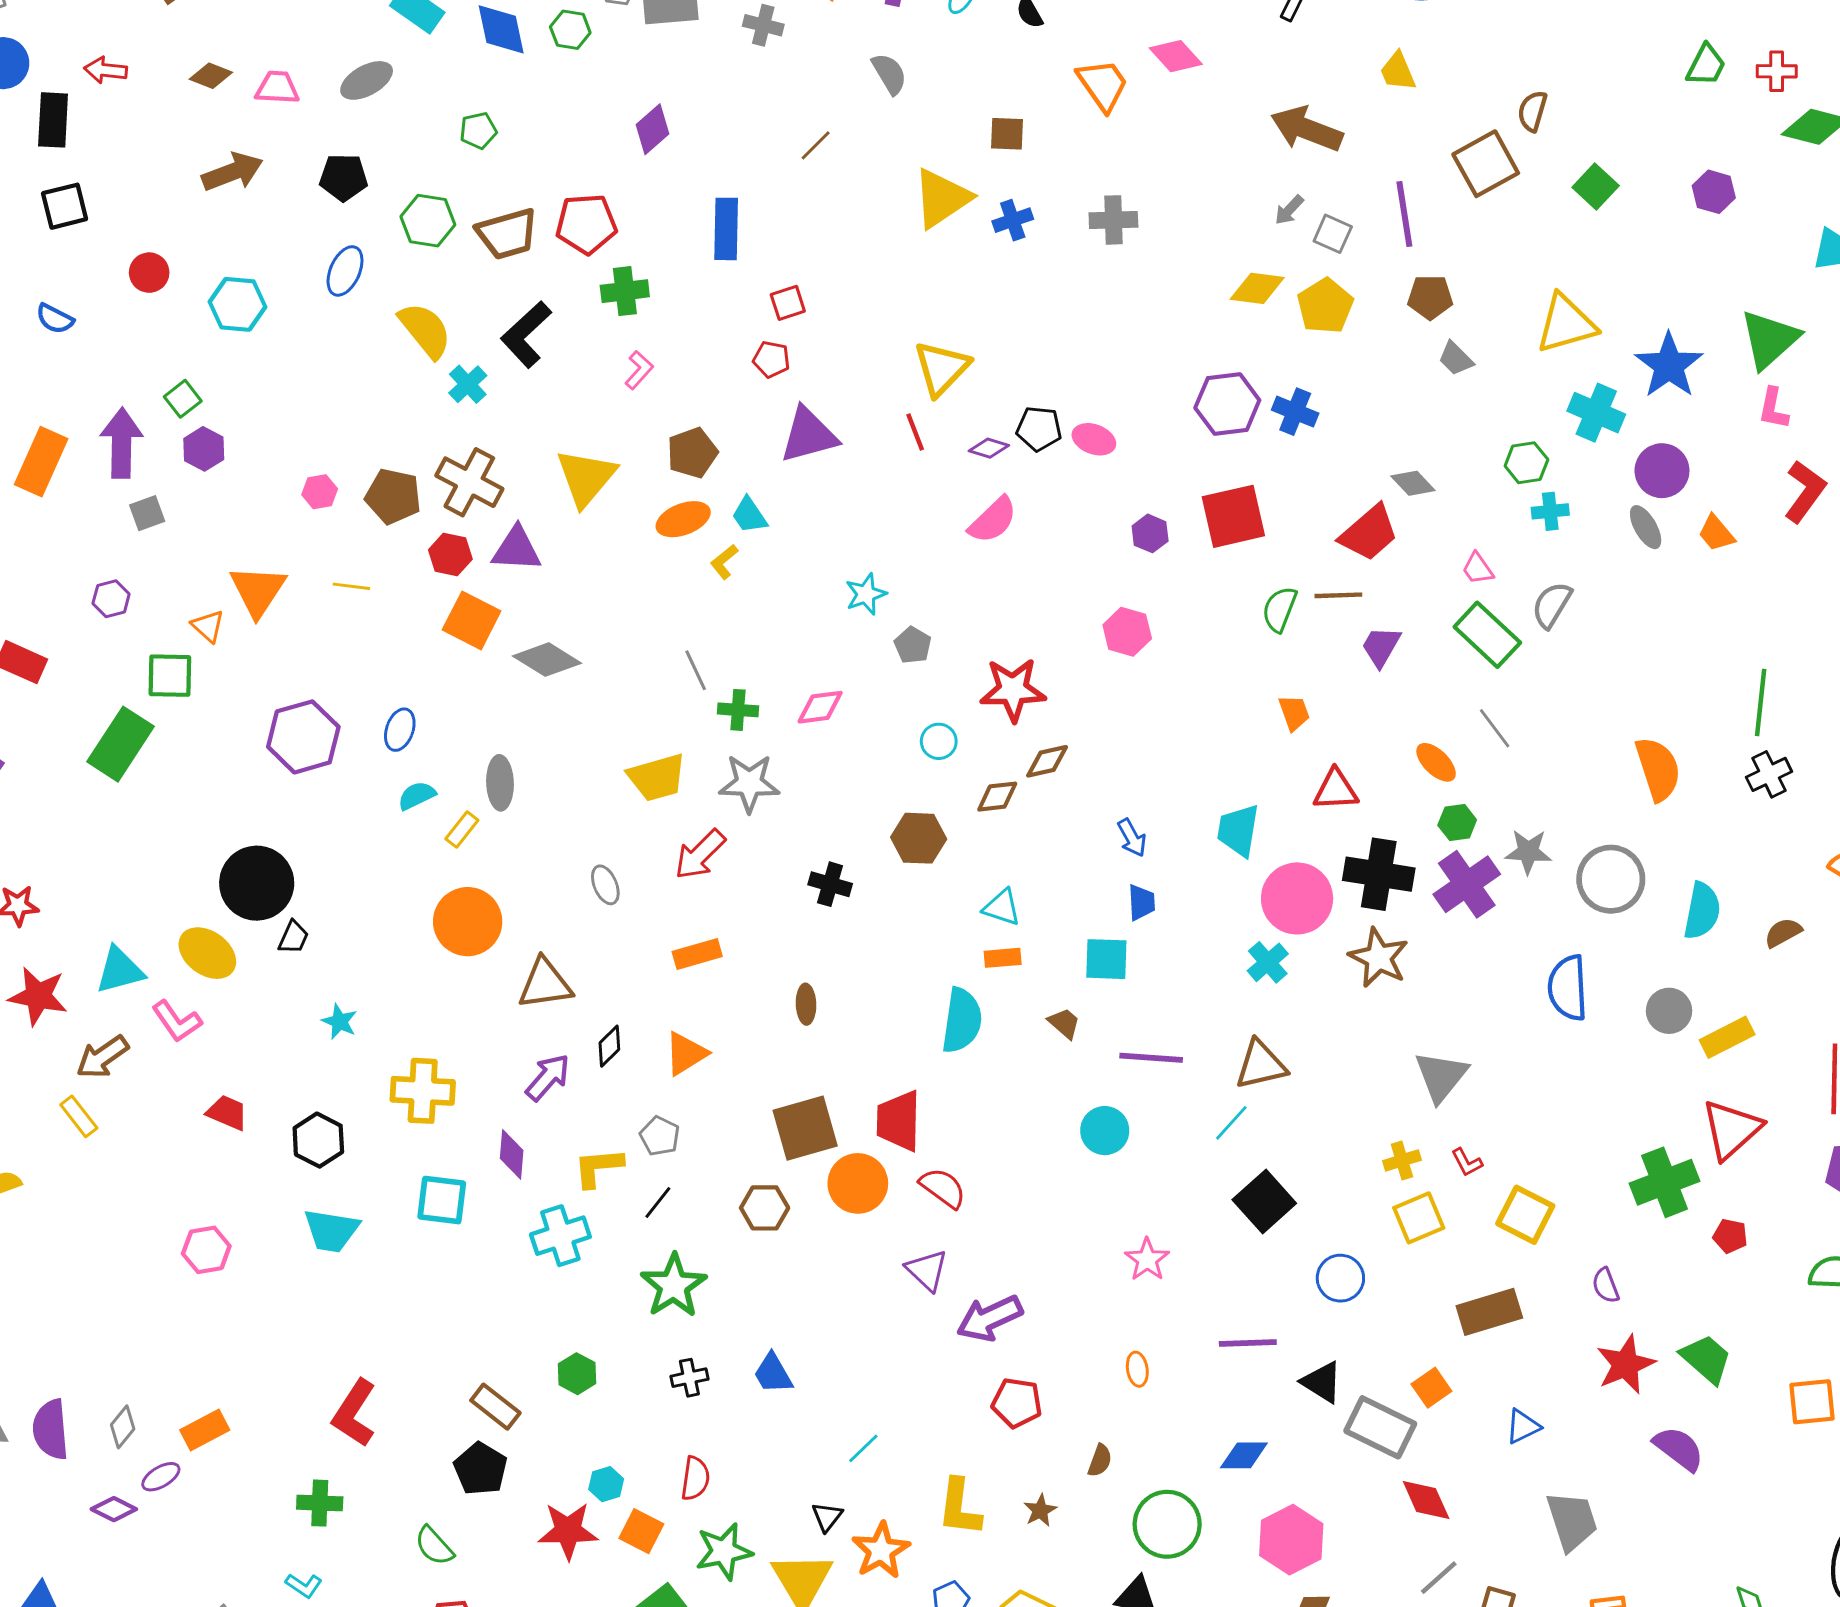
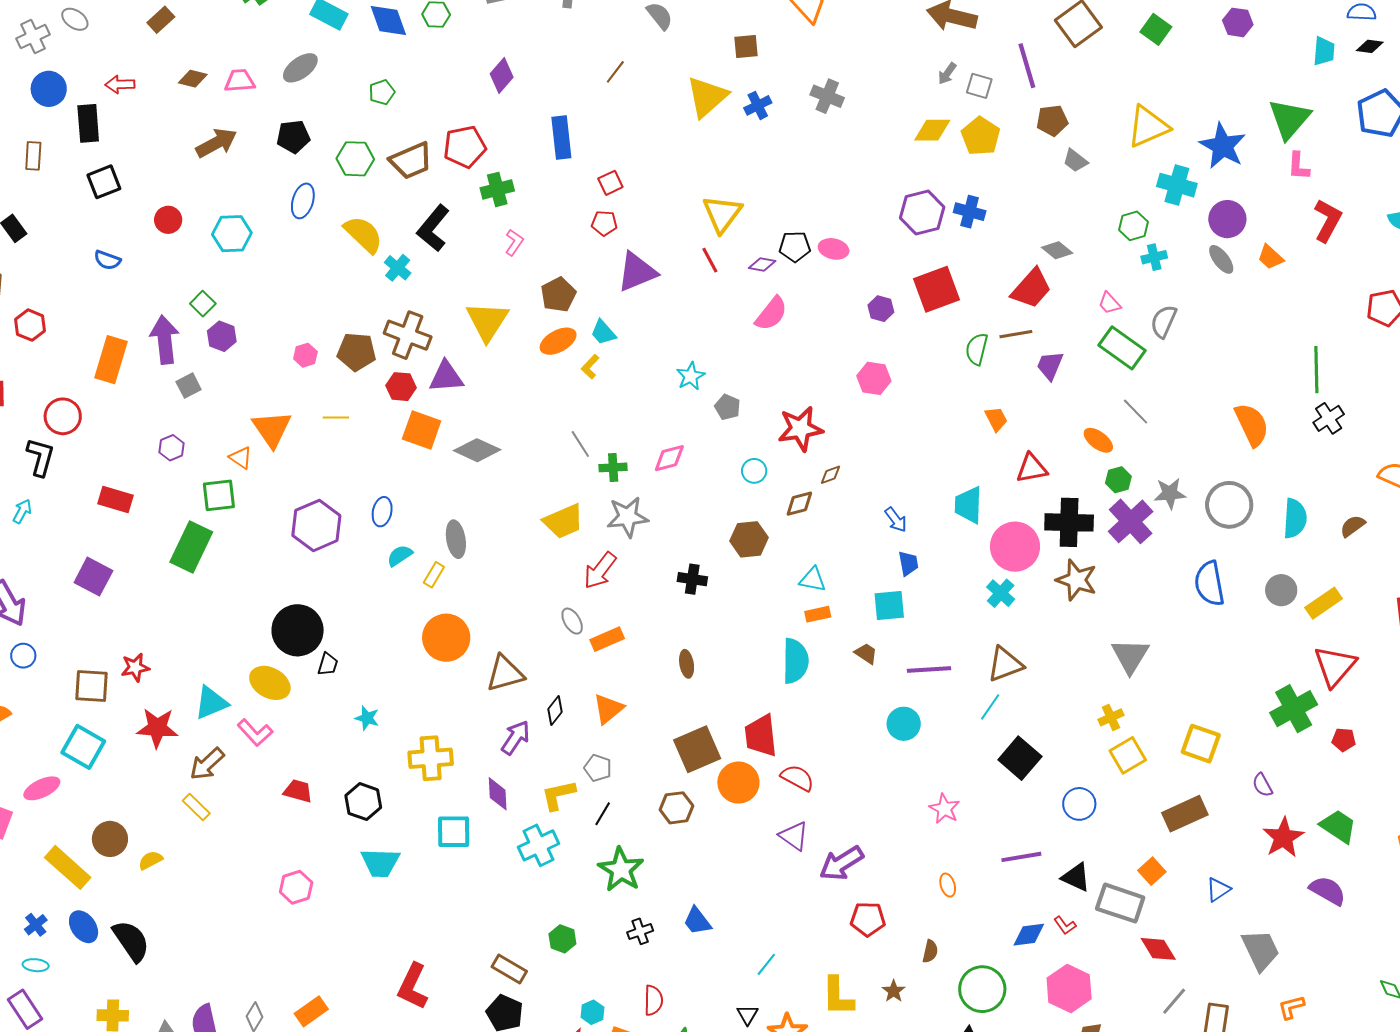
gray cross: (1113, 220) -> (827, 96), turned 32
brown diamond: (1047, 761) -> (831, 475), size x0.7
gray ellipse: (605, 885) -> (572, 621), moved
red L-shape: (1467, 1162) -> (1065, 925), moved

